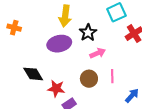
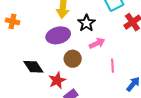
brown circle: (89, 79) -> (73, 59), moved
red star: (56, 89) -> (57, 80), turned -30

